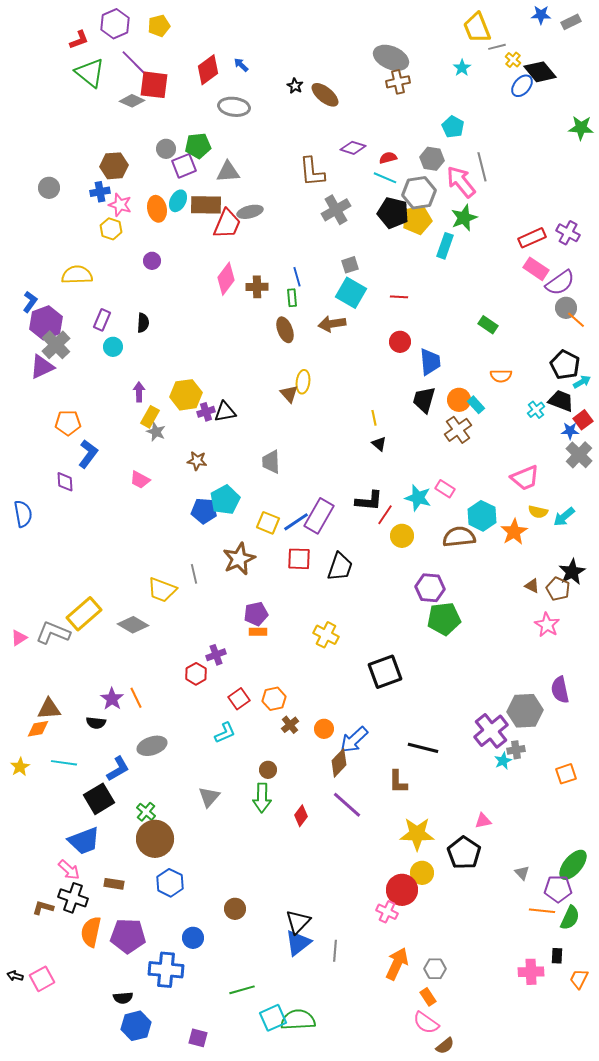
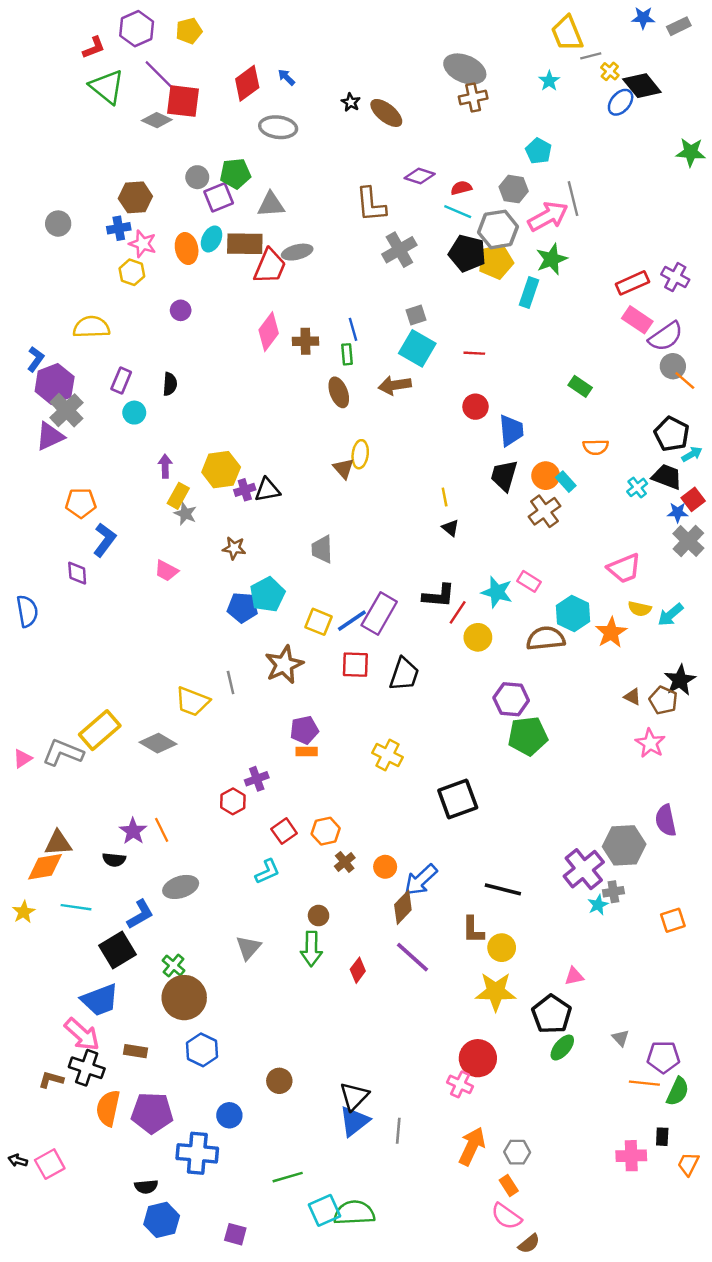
pink arrow: (461, 182) -> (548, 216), turned 100
orange diamond: (38, 729) -> (45, 867), size x1.4
green ellipse: (573, 865) -> (562, 1048), moved, size x0.7
pink arrow: (69, 870) -> (82, 1034), size x1.4
yellow circle: (422, 873) -> (502, 948), moved

